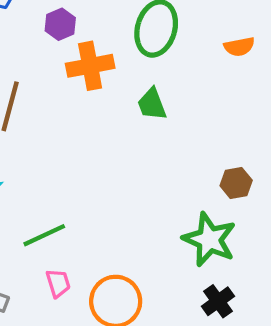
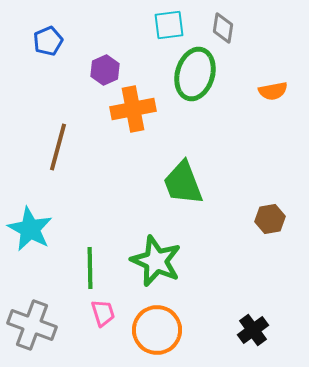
green trapezoid: (152, 104) -> (183, 183), moved, size x1.4
green line: (44, 235) -> (90, 268), turned -66
green star: (209, 239) -> (156, 261), moved

